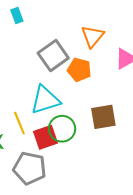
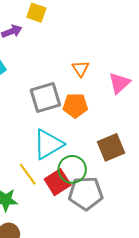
orange triangle: (93, 36) -> (81, 69), size x0.7
gray square: (53, 55) -> (45, 98), turned 32
gray pentagon: (30, 168) -> (86, 193), moved

